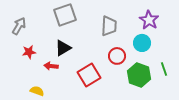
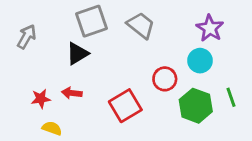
gray trapezoid: (109, 26) -> (141, 25), moved, turned -55
black triangle: (63, 48) -> (77, 54), moved
red star: (29, 52) -> (41, 99), moved

